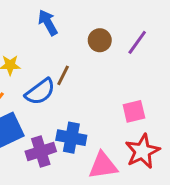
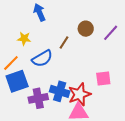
blue arrow: (48, 22) -> (39, 12), moved
brown line: (63, 75) -> (64, 43), moved
red star: (142, 151) -> (79, 94), moved

